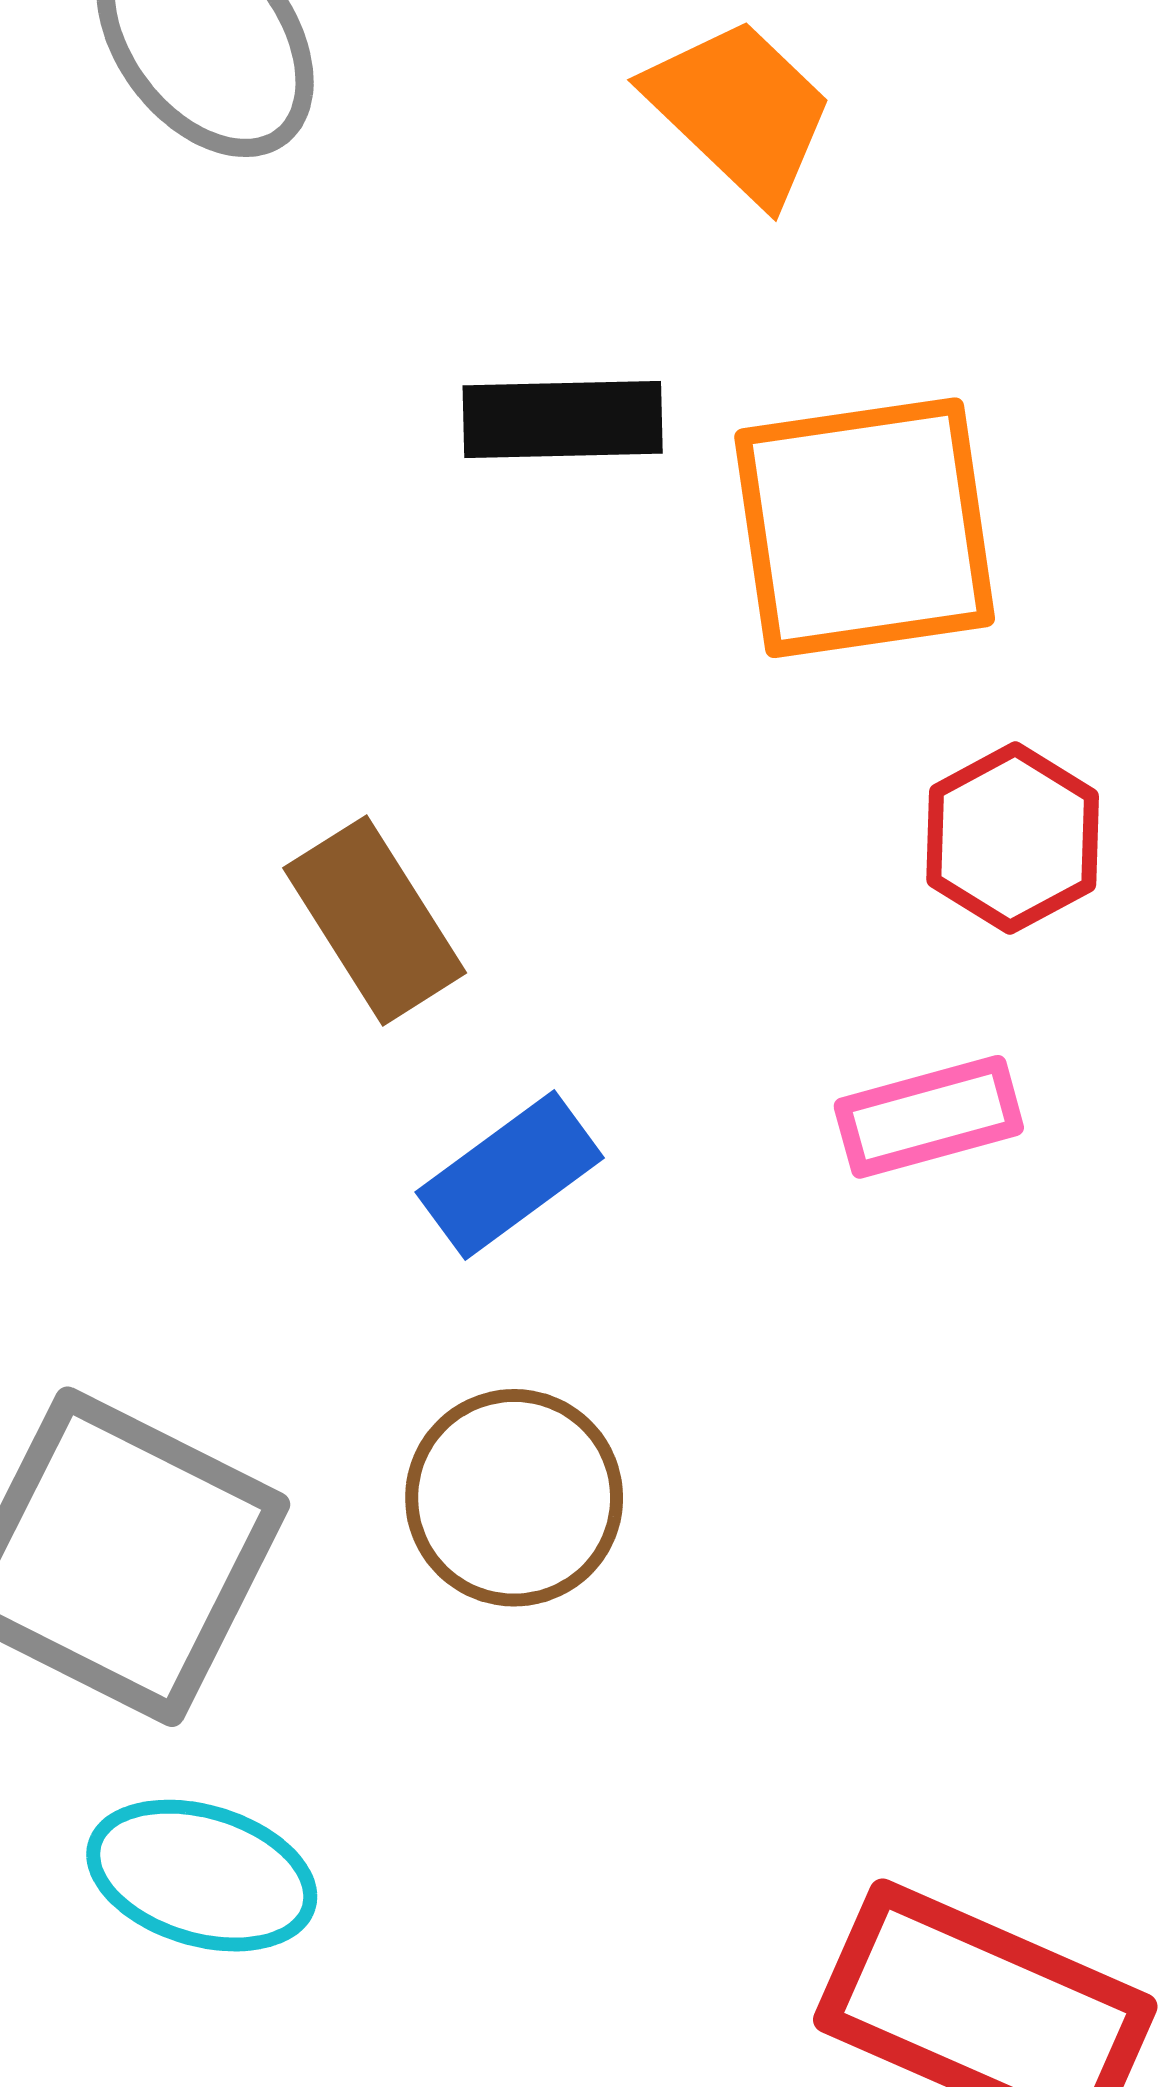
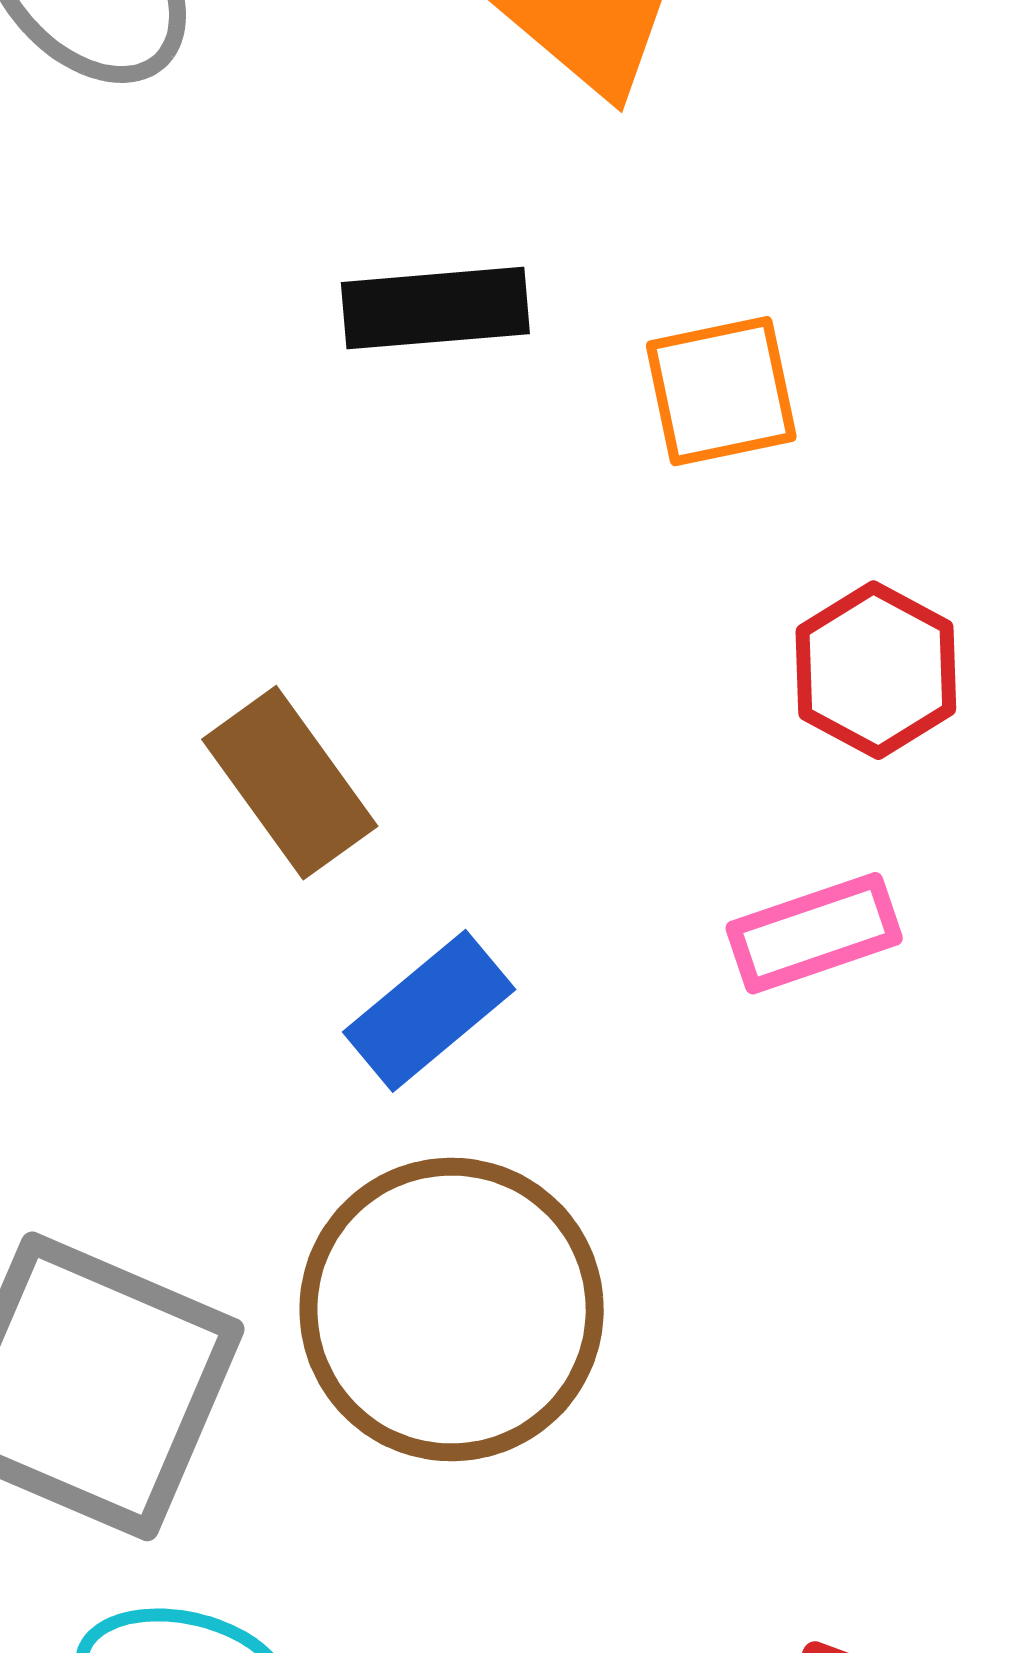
orange square: (865, 528) -> (721, 391), size x0.6
brown circle: (514, 1498) -> (452, 1309), size x1.5

